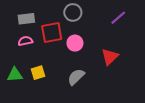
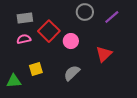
gray circle: (73, 12) -> (85, 12), moved
red square: (52, 32) -> (49, 31), turned -35
green triangle: (15, 75) -> (14, 81), moved

